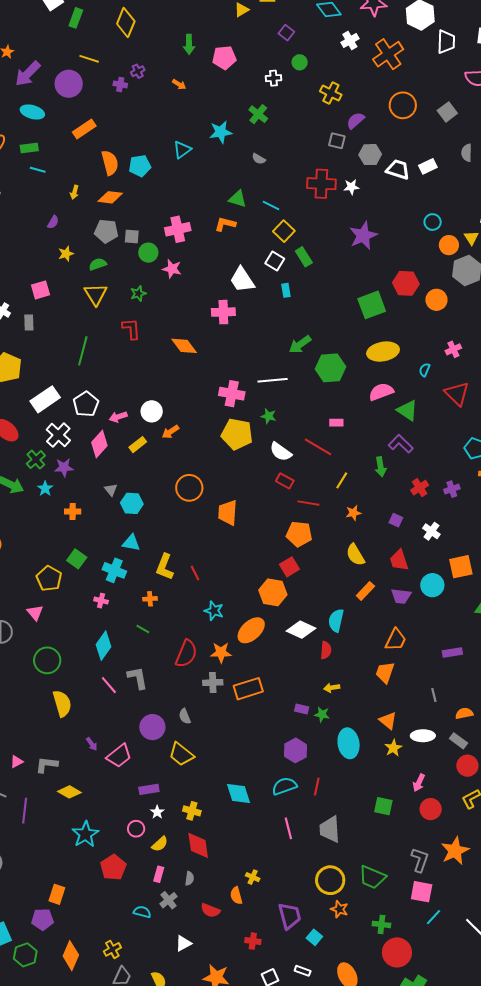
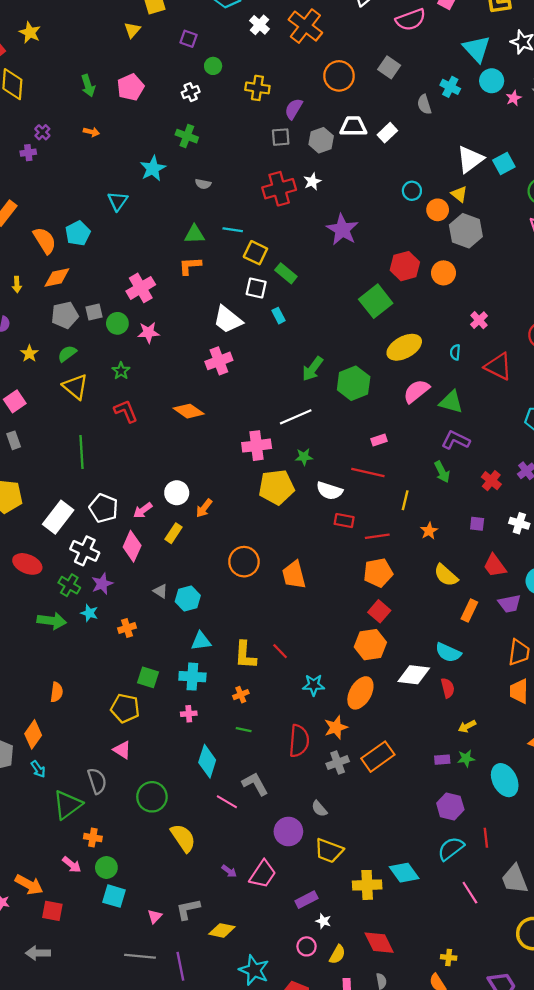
white trapezoid: (398, 169) -> (353, 126), moved
cyan semicircle: (336, 620) -> (448, 653), turned -60
yellow cross: (192, 811) -> (367, 885), moved, size x1.4

